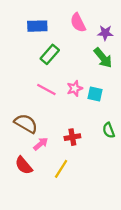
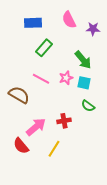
green arrow: (103, 58) -> (83, 60), moved
brown semicircle: (26, 124) -> (19, 95), moved
green semicircle: (109, 130) -> (88, 106), moved, turned -32
pink arrow: (41, 144) -> (36, 127), size x1.5

